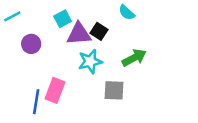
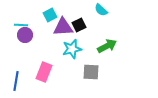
cyan line: (12, 16) -> (21, 25), moved, turned 32
black square: (99, 31) -> (79, 25), turned 32
blue line: (36, 102) -> (16, 81), moved

